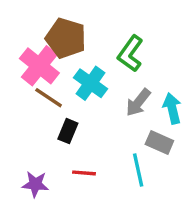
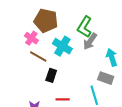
pink cross: (39, 66) -> (31, 38), size x0.6
gray arrow: (138, 102) -> (90, 41), moved

